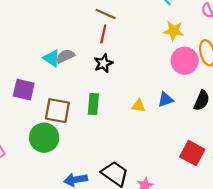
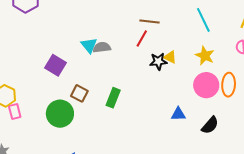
brown line: (106, 14) -> (149, 21), turned -36
black star: (103, 63) -> (158, 61), moved
yellow triangle: (138, 106) -> (170, 57), moved
brown square: (57, 111) -> (79, 93), size x0.7

